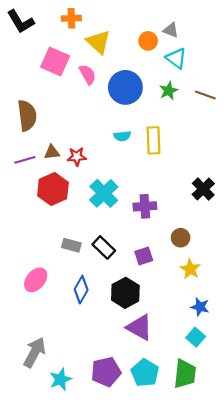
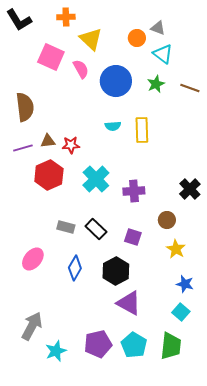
black cross: (203, 189) -> (190, 189), moved
purple square: (144, 256) -> (133, 237), turned 36

